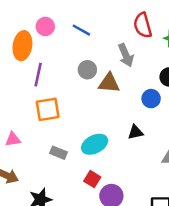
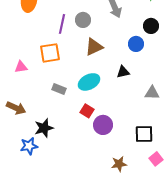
purple line: (38, 75) -> (62, 24), moved
brown triangle: (109, 83) -> (94, 47), moved, turned -30
pink triangle: (13, 139) -> (21, 67), moved

